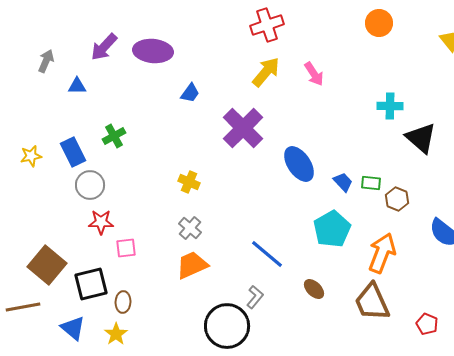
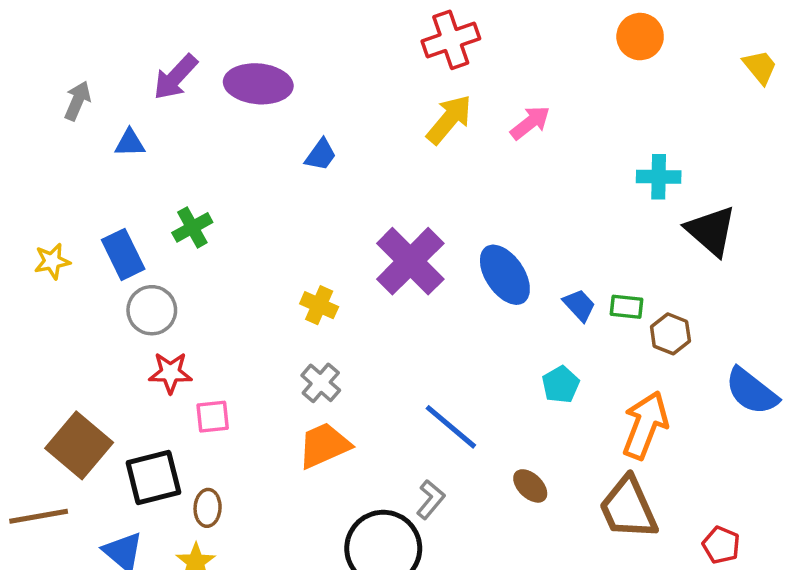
pink arrow: (314, 74) -> (530, 123), turned -95
purple cross: (243, 128) -> (410, 261), moved
cyan pentagon: (332, 229) -> (561, 385), size x0.6

